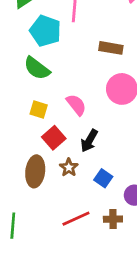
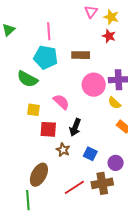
cyan pentagon: (45, 31) -> (46, 57), moved
red square: (54, 138) -> (48, 129), turned -36
brown ellipse: (35, 171) -> (39, 175), moved, turned 30
brown cross: (113, 219) -> (102, 183), size x1.5

